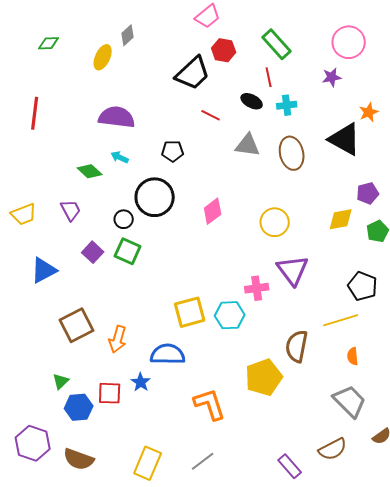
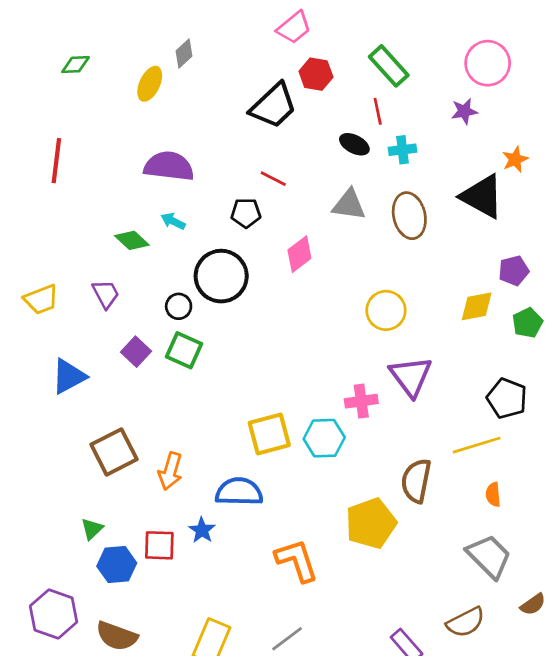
red line: (211, 115) -> (273, 179), moved
pink diamond: (213, 211) -> (299, 254), moved

